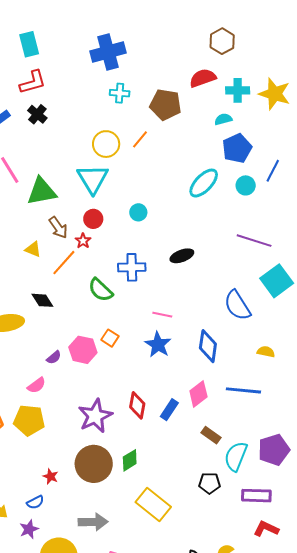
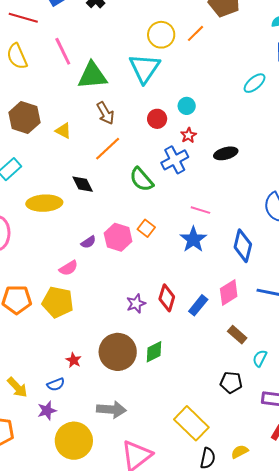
cyan ellipse: (204, 183) -> (255, 83), size x0.7
red circle: (93, 219) -> (157, 119), moved
red star: (83, 241) -> (188, 135), moved
yellow triangle: (33, 249) -> (63, 131), moved
blue cross: (132, 267) -> (175, 160), turned -32
purple star: (95, 416) -> (136, 304), moved, size x0.6
cyan semicircle: (236, 456) -> (260, 358), size x0.6
yellow rectangle: (153, 505) -> (191, 423), moved

